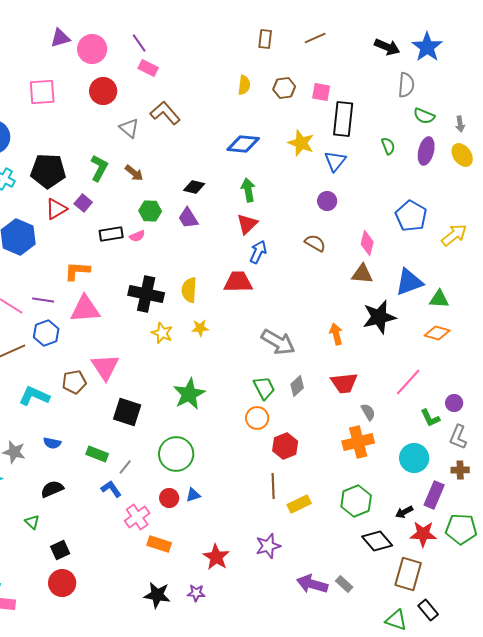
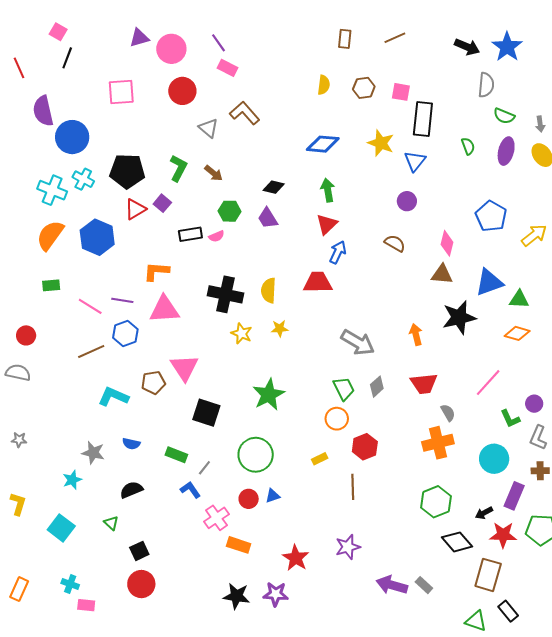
yellow rectangle: (299, 504) -> (320, 459), moved, size x0.7
purple star: (196, 593) -> (276, 594), size x1.4

